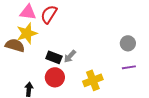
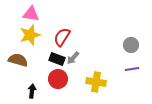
red semicircle: (49, 14) -> (62, 37), moved
brown semicircle: (15, 45) -> (18, 60), moved
yellow cross: (93, 80) -> (96, 82), turned 30

